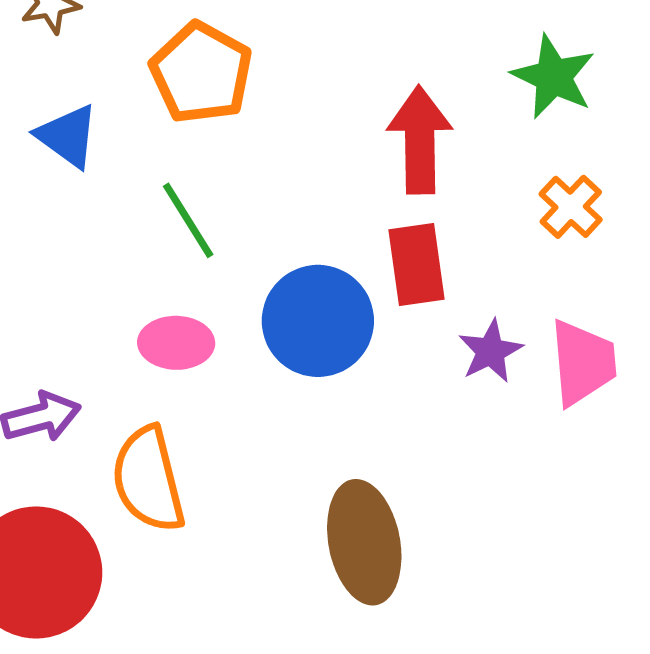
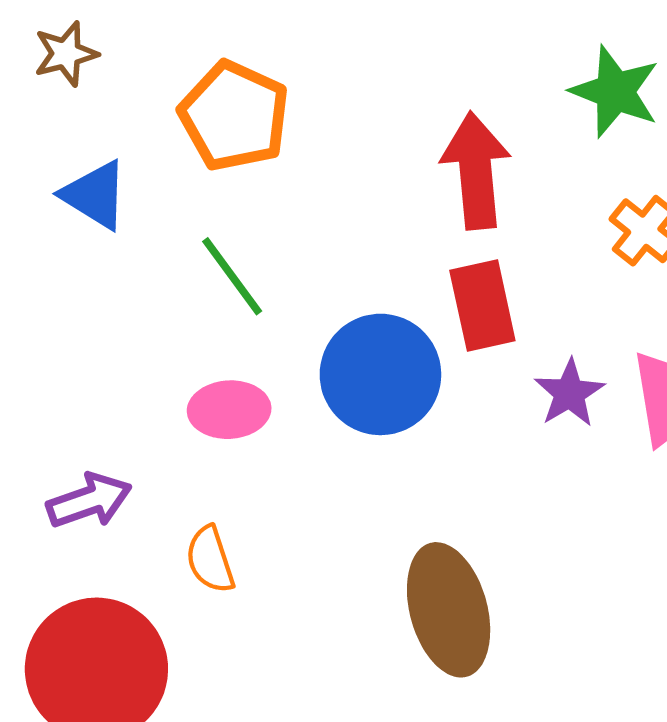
orange semicircle: (148, 479) -> (210, 560), size x0.6

